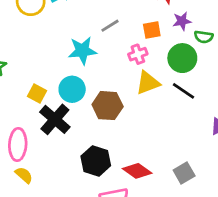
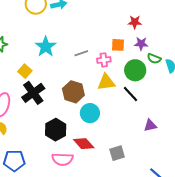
gray line: (110, 26) -> (81, 53), moved
cyan star: (82, 51) -> (46, 47), moved, turned 30
cyan circle: (72, 89) -> (90, 113), moved

